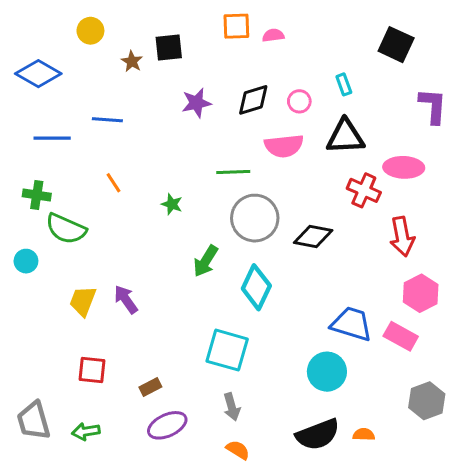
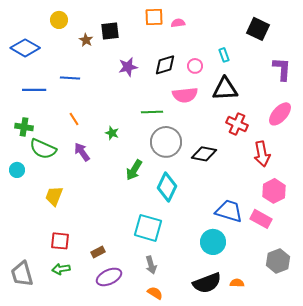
pink ellipse: (404, 167) -> (280, 114), moved, turned -50
purple arrow: (126, 299) -> (82, 152), moved
green arrow: (86, 431) -> (61, 269), moved

